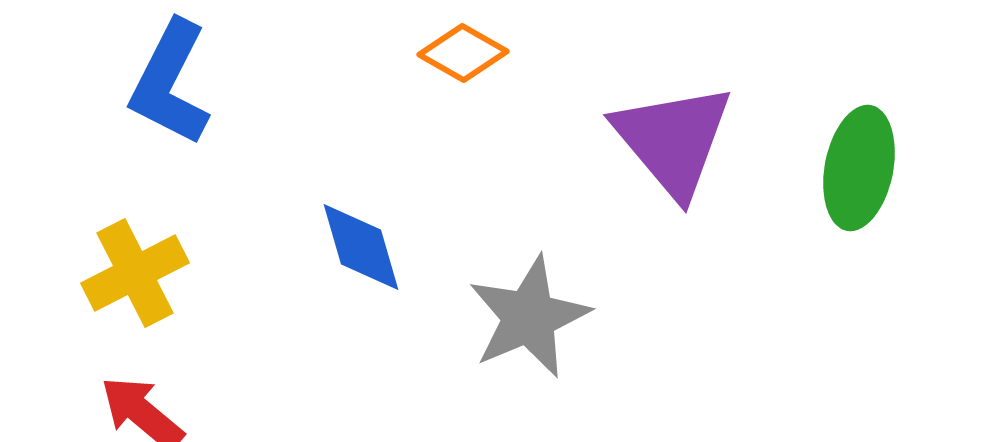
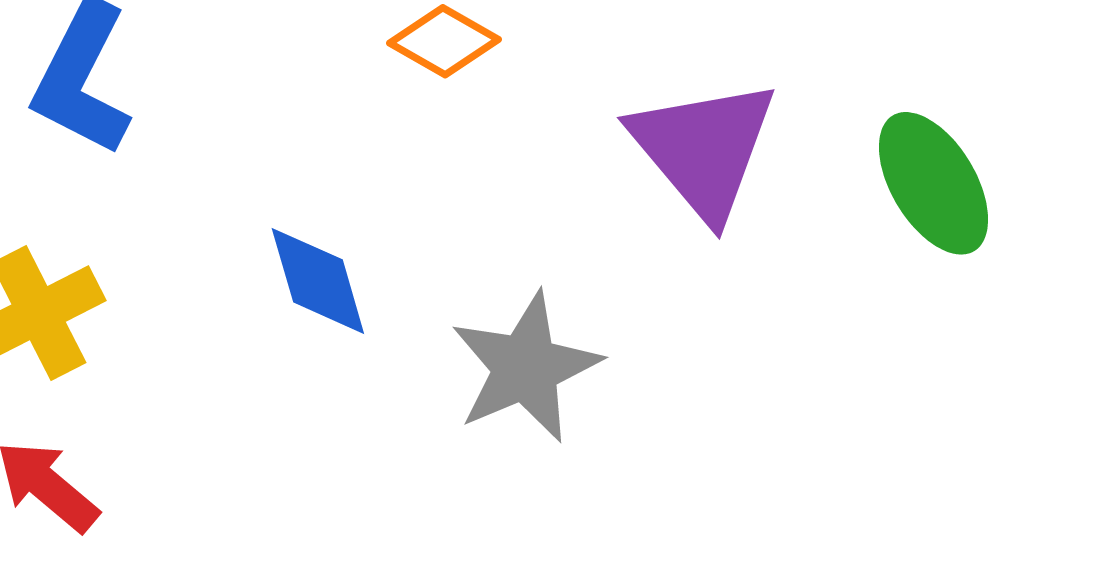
green ellipse: (859, 168) -> (933, 183), turned -42

